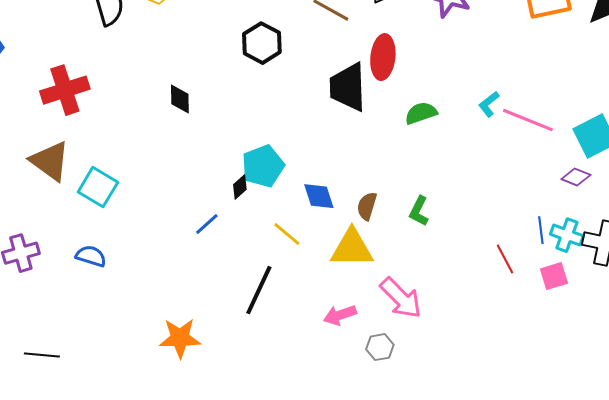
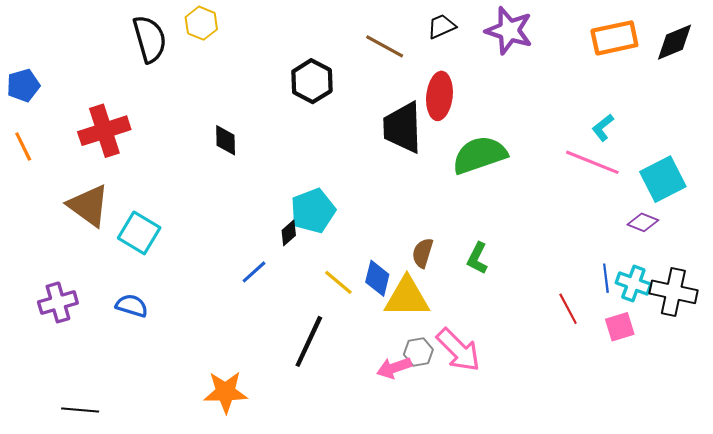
cyan L-shape: (489, 104) -> (603, 128), moved
green semicircle: (421, 113) -> (480, 155), size x1.6
blue diamond: (319, 196) -> (377, 278), moved, turned 32
gray hexagon: (380, 347) -> (418, 352), moved

